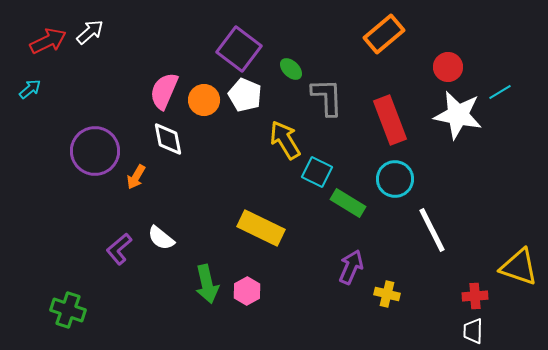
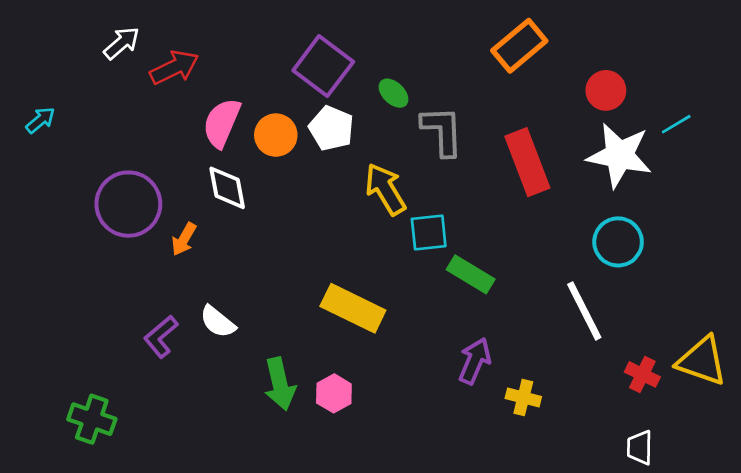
red arrow: (48, 41) -> (174, 67), moved
cyan square: (317, 172) -> (429, 232), turned -32
cyan circle: (395, 179) -> (618, 242), moved
red cross: (475, 296) -> (642, 374), moved, turned 30

